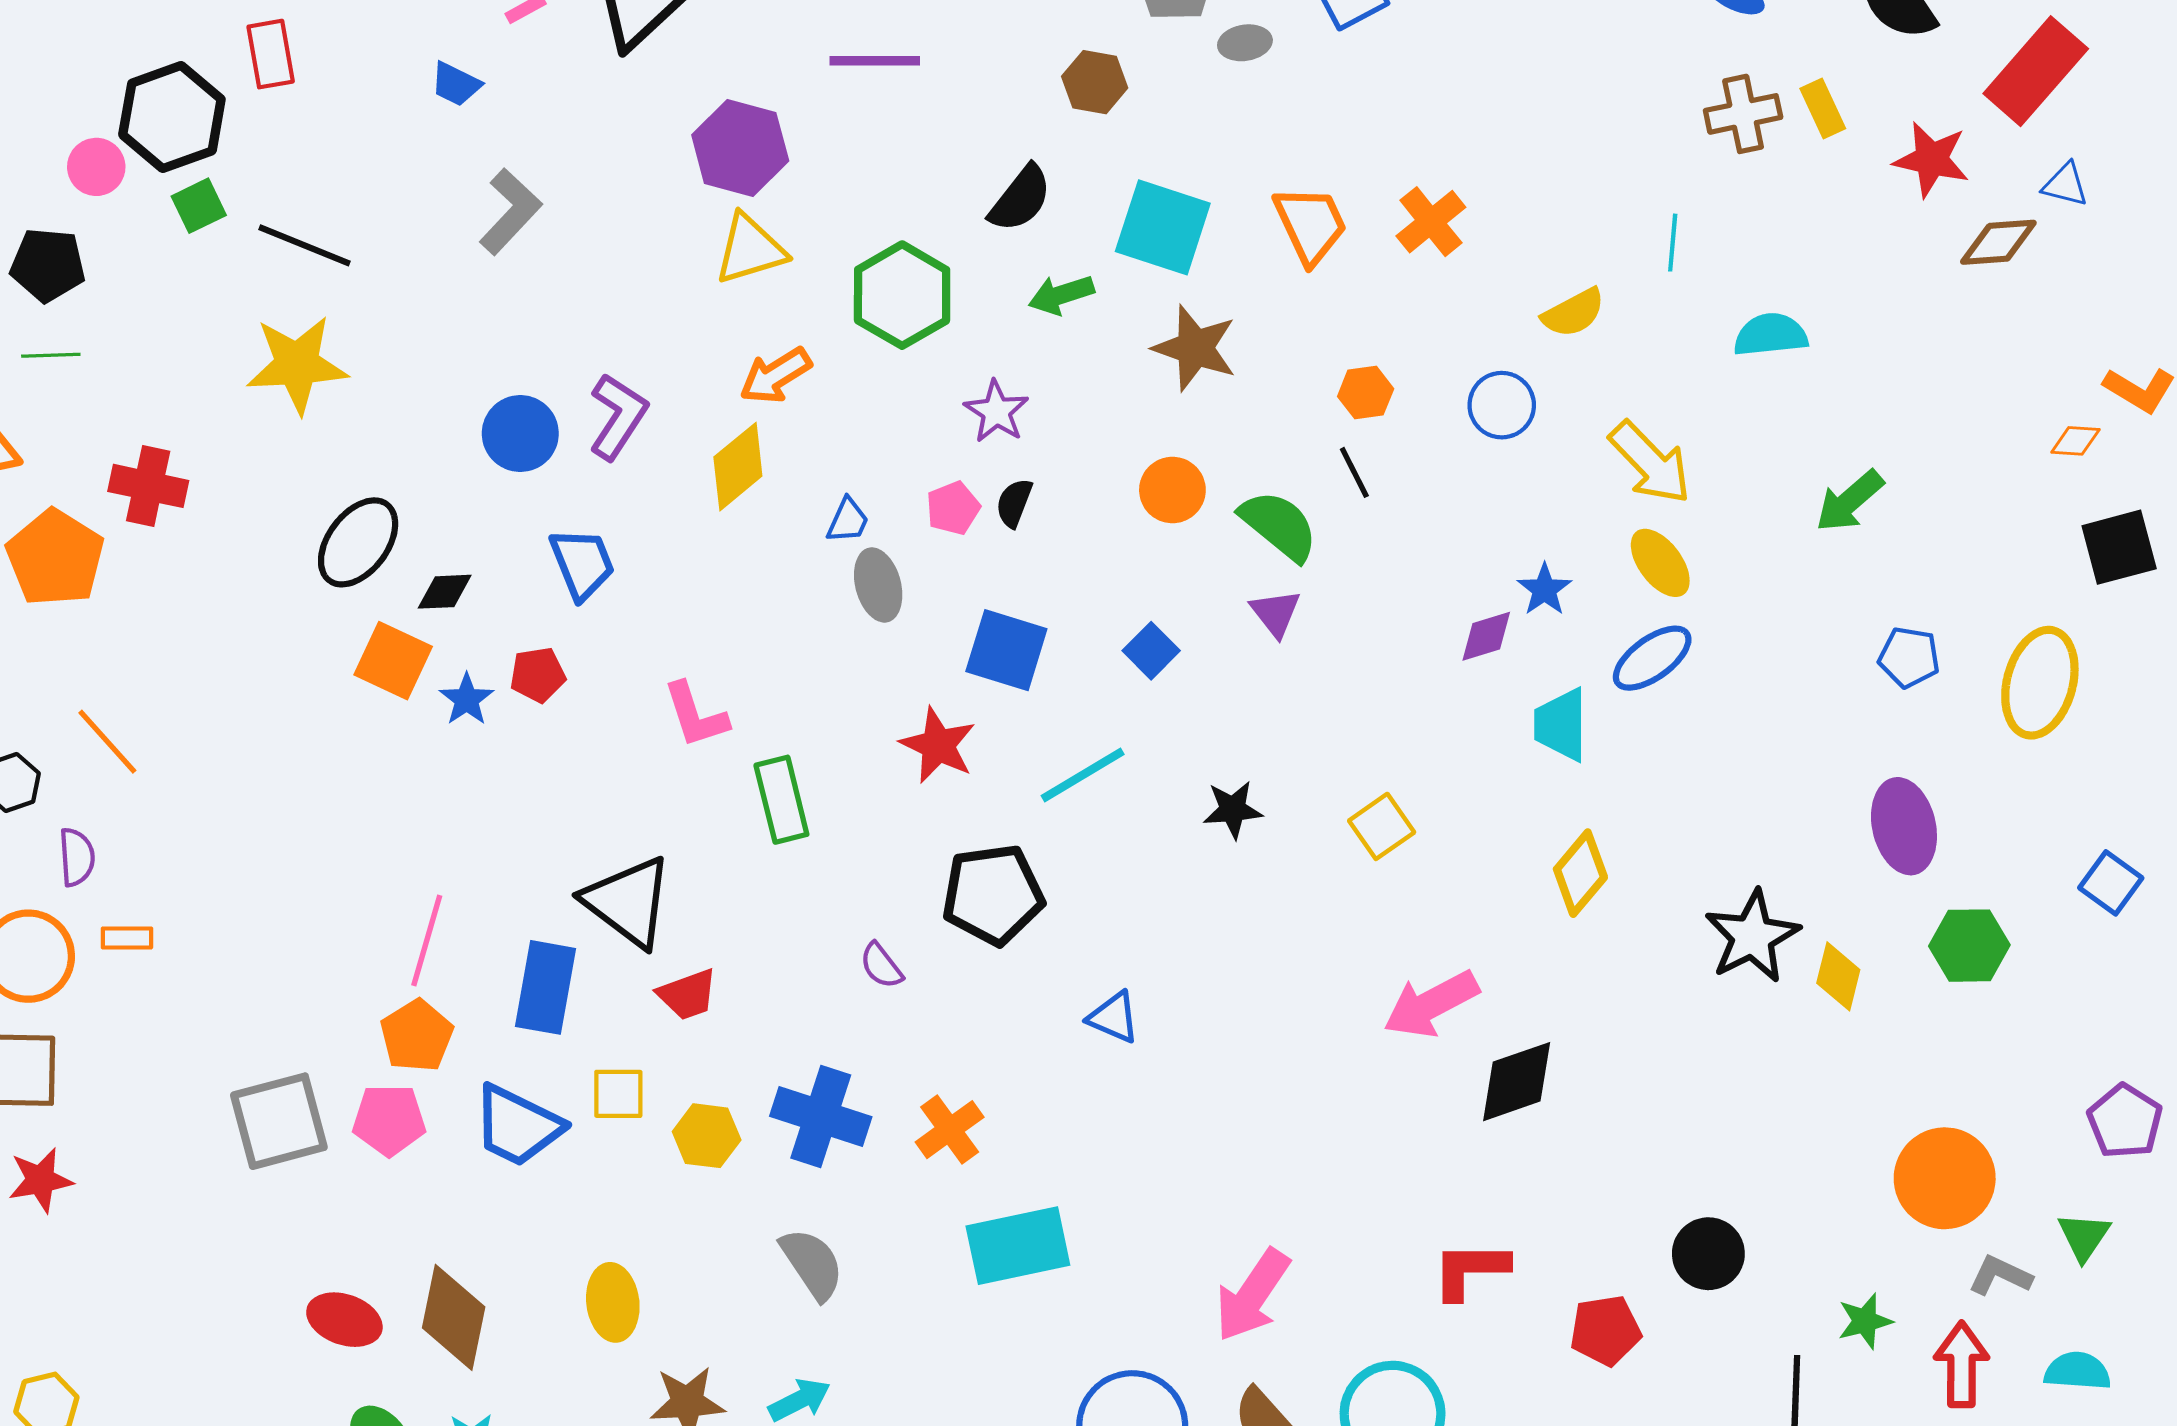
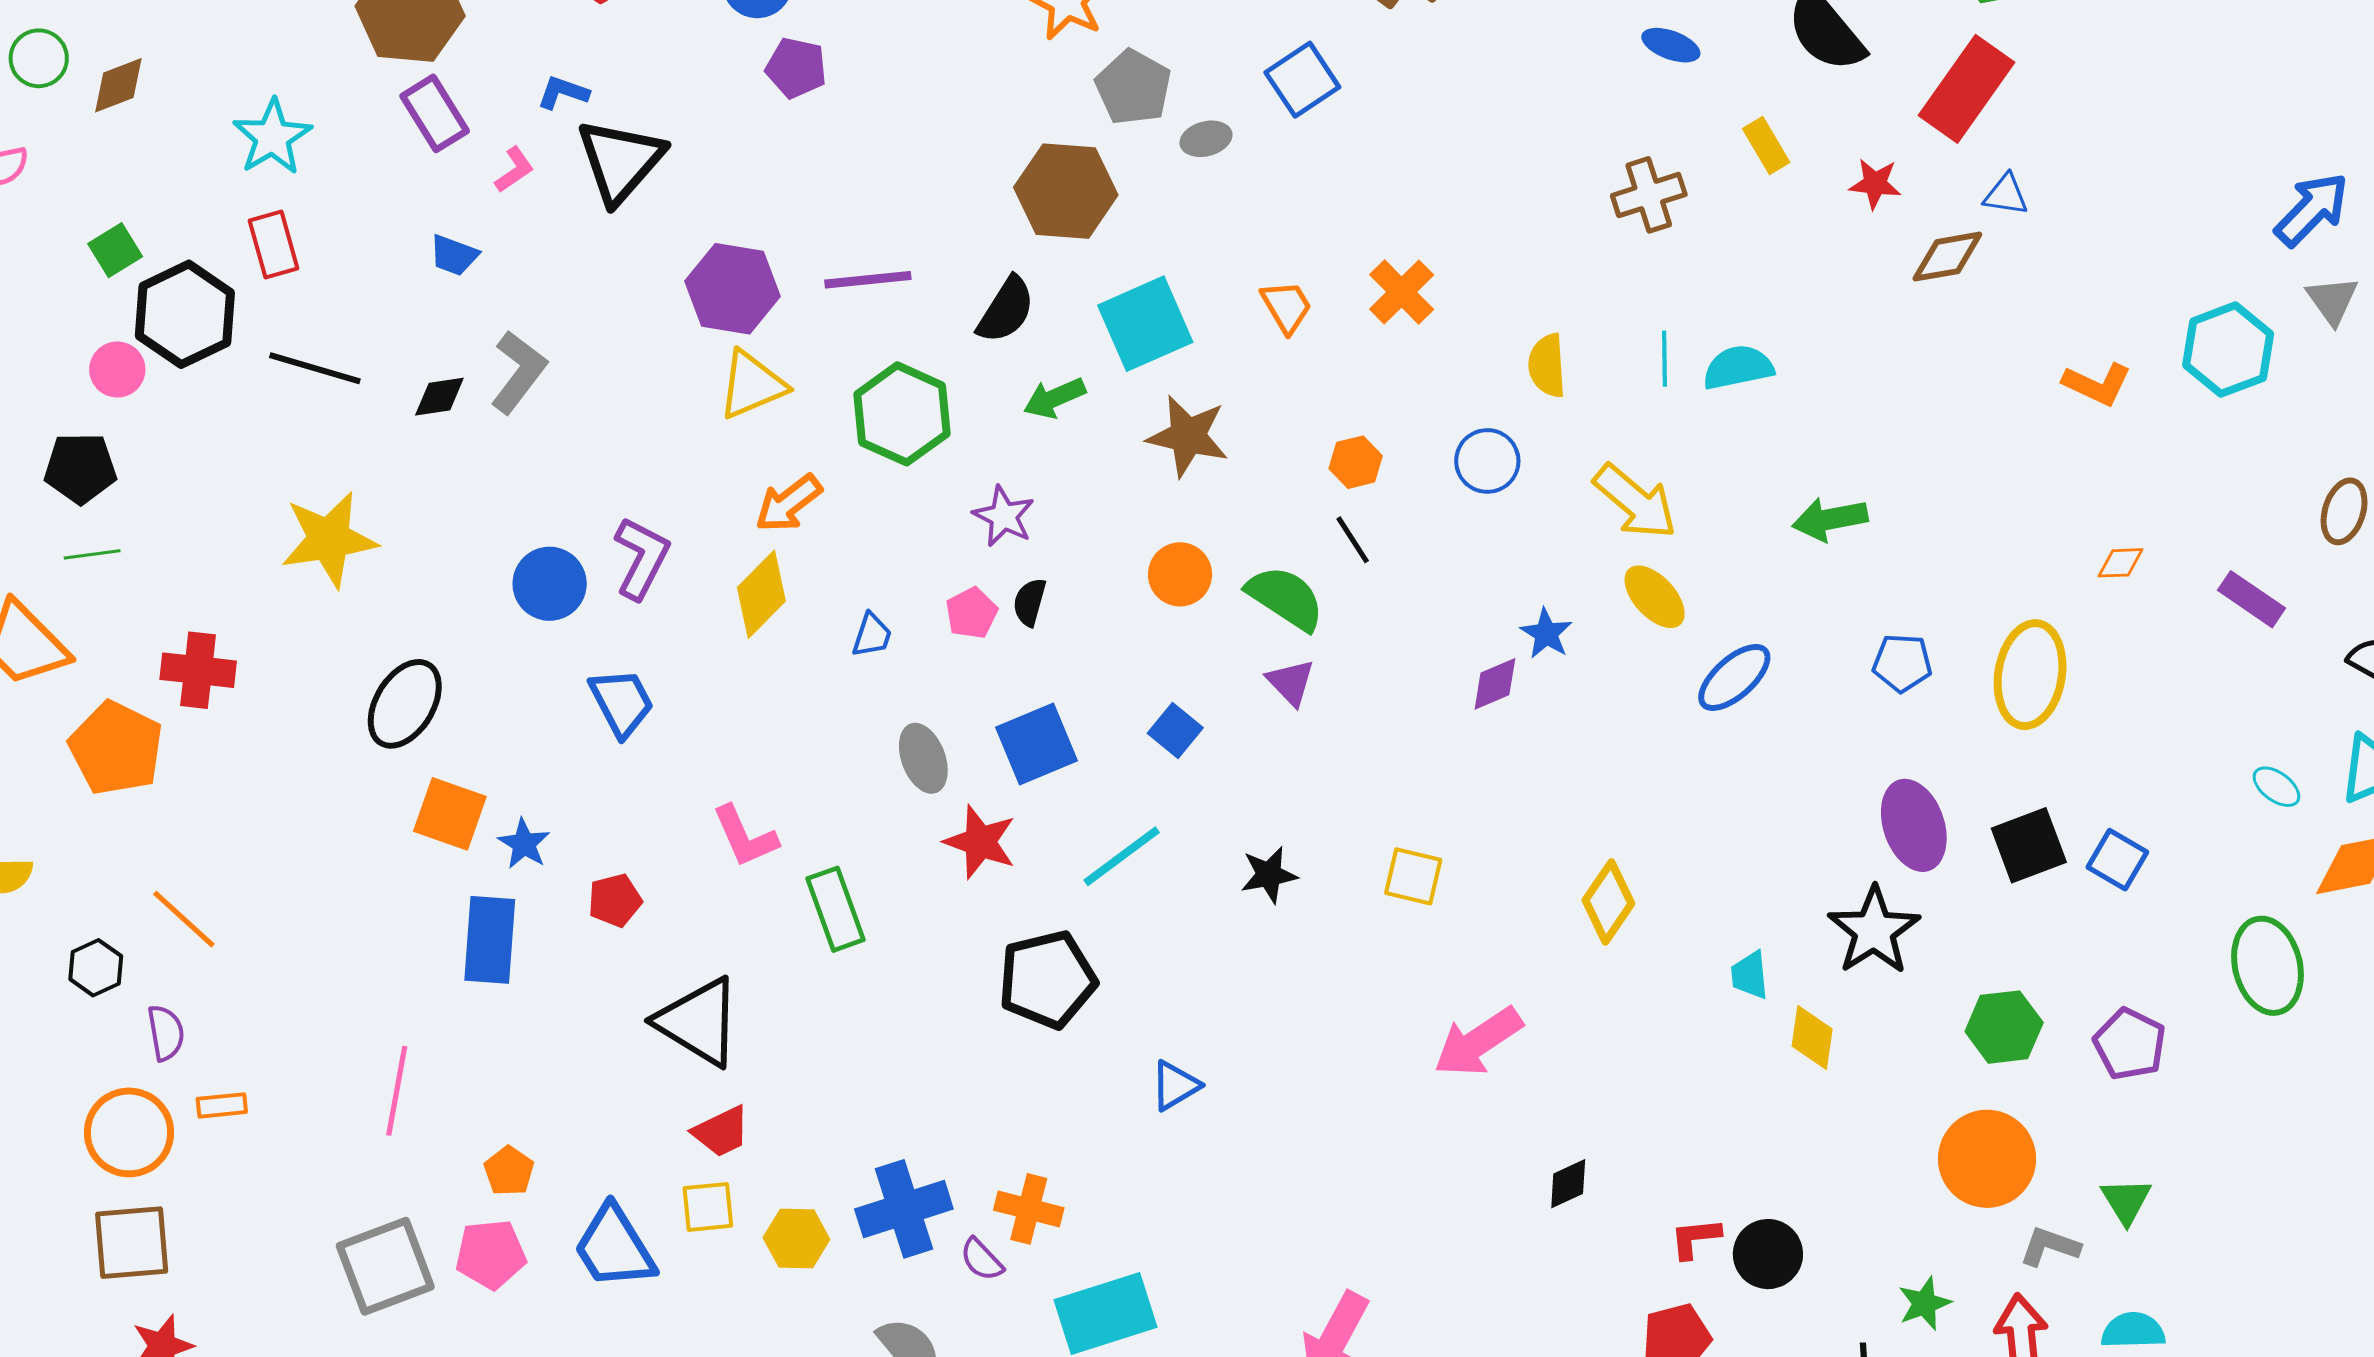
purple line: (875, 61) -> (868, 280), moved
brown hexagon: (1095, 82) -> (1066, 191), size x1.6
brown cross: (1743, 114) -> (1649, 195), moved
red star: (1931, 159) -> (1875, 184), size x0.7
green square: (199, 206) -> (115, 250), moved
orange trapezoid: (1310, 225) -> (1286, 307), size x0.7
cyan square: (1163, 227) -> (1145, 324), turned -36
cyan line: (1673, 243) -> (1665, 359), moved
black line: (305, 245) -> (315, 368), moved
yellow semicircle: (1573, 313) -> (1547, 366), turned 120
orange diamond: (2075, 441) -> (2120, 563), moved
green arrow: (1850, 501) -> (1830, 519), turned 36
black square: (2119, 547) -> (2029, 845), moved
gray ellipse: (878, 585) -> (923, 758), moved
black diamond: (445, 592) -> (439, 397), moved
blue square: (1006, 650) -> (1037, 744), turned -34
blue ellipse: (1652, 658) -> (1734, 677), moved
red pentagon: (538, 675) -> (615, 900), moved
cyan trapezoid: (1561, 725) -> (1750, 975), moved, size x0.7
yellow square: (1382, 826) -> (1413, 876), turned -36
black star: (1752, 936) -> (1874, 931), moved
pink line: (427, 940) -> (397, 1091), moved
green hexagon: (1969, 946) -> (2004, 1027), moved
purple semicircle: (881, 966) -> (982, 1260), moved
yellow diamond: (1838, 976) -> (1812, 1038), moved
blue rectangle: (546, 987) -> (490, 940), moved
red trapezoid: (688, 994) -> (721, 1132), moved
blue triangle: (1114, 1017) -> (1175, 1086), turned -48
orange pentagon: (417, 1036) -> (509, 1171), size x0.7
black diamond: (1517, 1082) -> (1568, 1184), moved, size x0.6
blue cross: (821, 1116) -> (904, 1209), turned -30
purple pentagon: (2125, 1121) -> (2130, 1044), moved
blue trapezoid: (518, 1126) -> (614, 1247), turned 38
orange cross: (950, 1130) -> (1029, 1209), turned -34
red L-shape: (1470, 1270) -> (1695, 1238), moved, size x0.7

